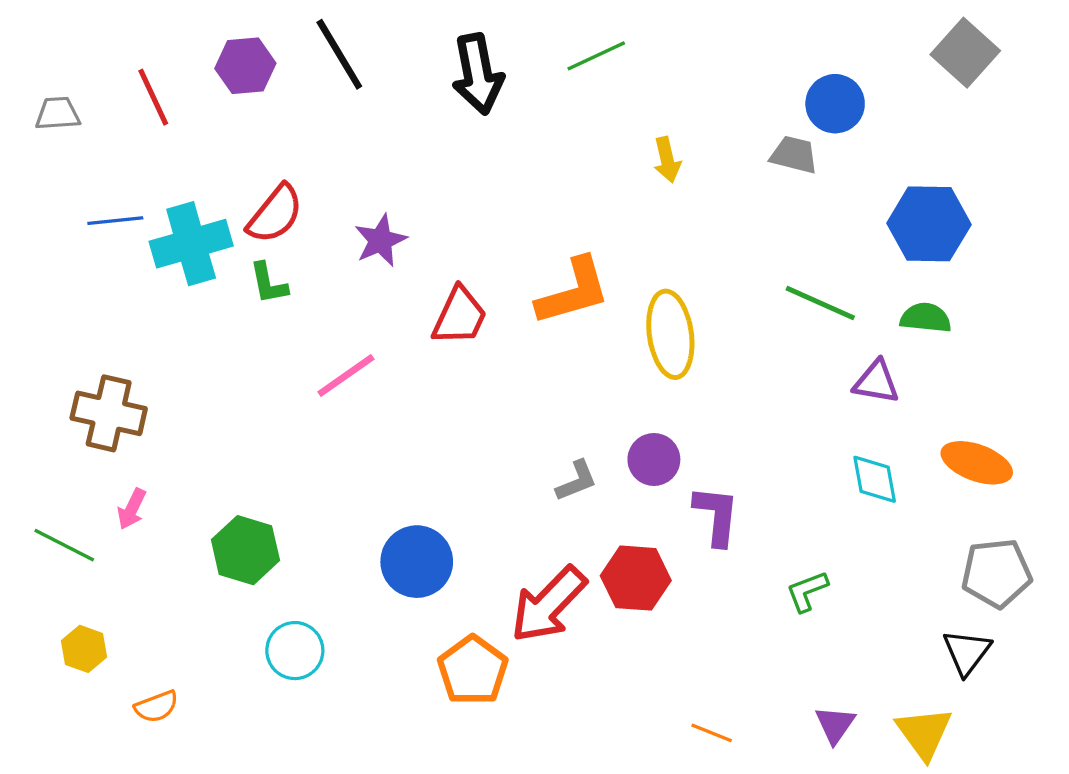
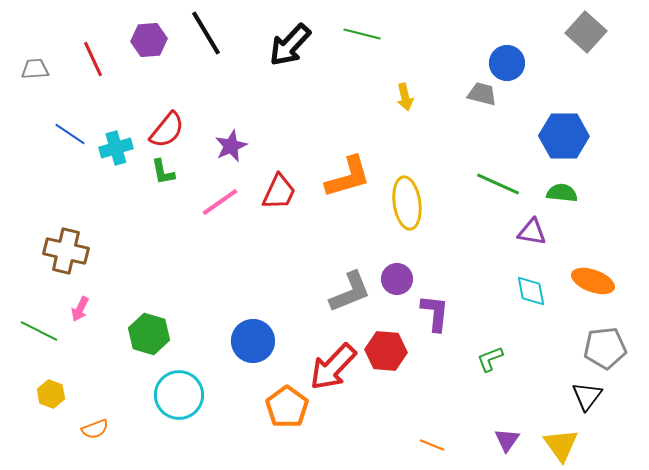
green line: (596, 56) -> (362, 34), turned 39
black arrow: (478, 74) -> (290, 45), turned 54
blue line: (115, 221) -> (70, 134), turned 40
cyan cross: (191, 244) -> (116, 148), size x0.7
pink line: (346, 375) -> (220, 202), moved
gray L-shape: (576, 481) -> (350, 292), size x1.6
cyan circle: (295, 651) -> (179, 395), size x1.4

